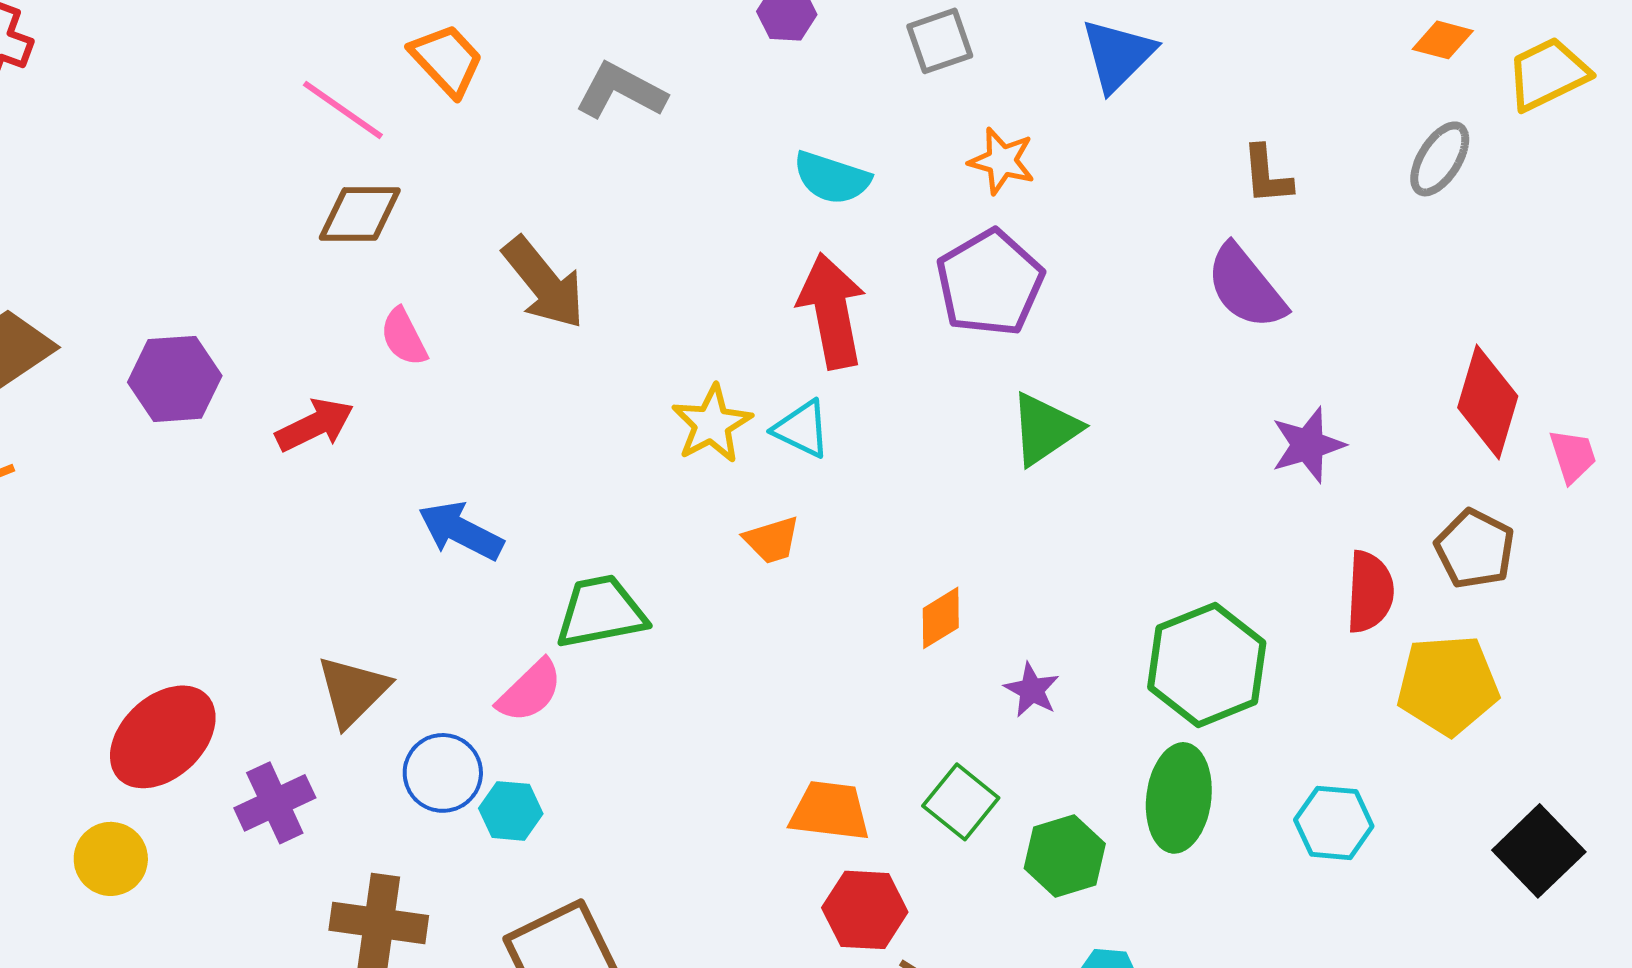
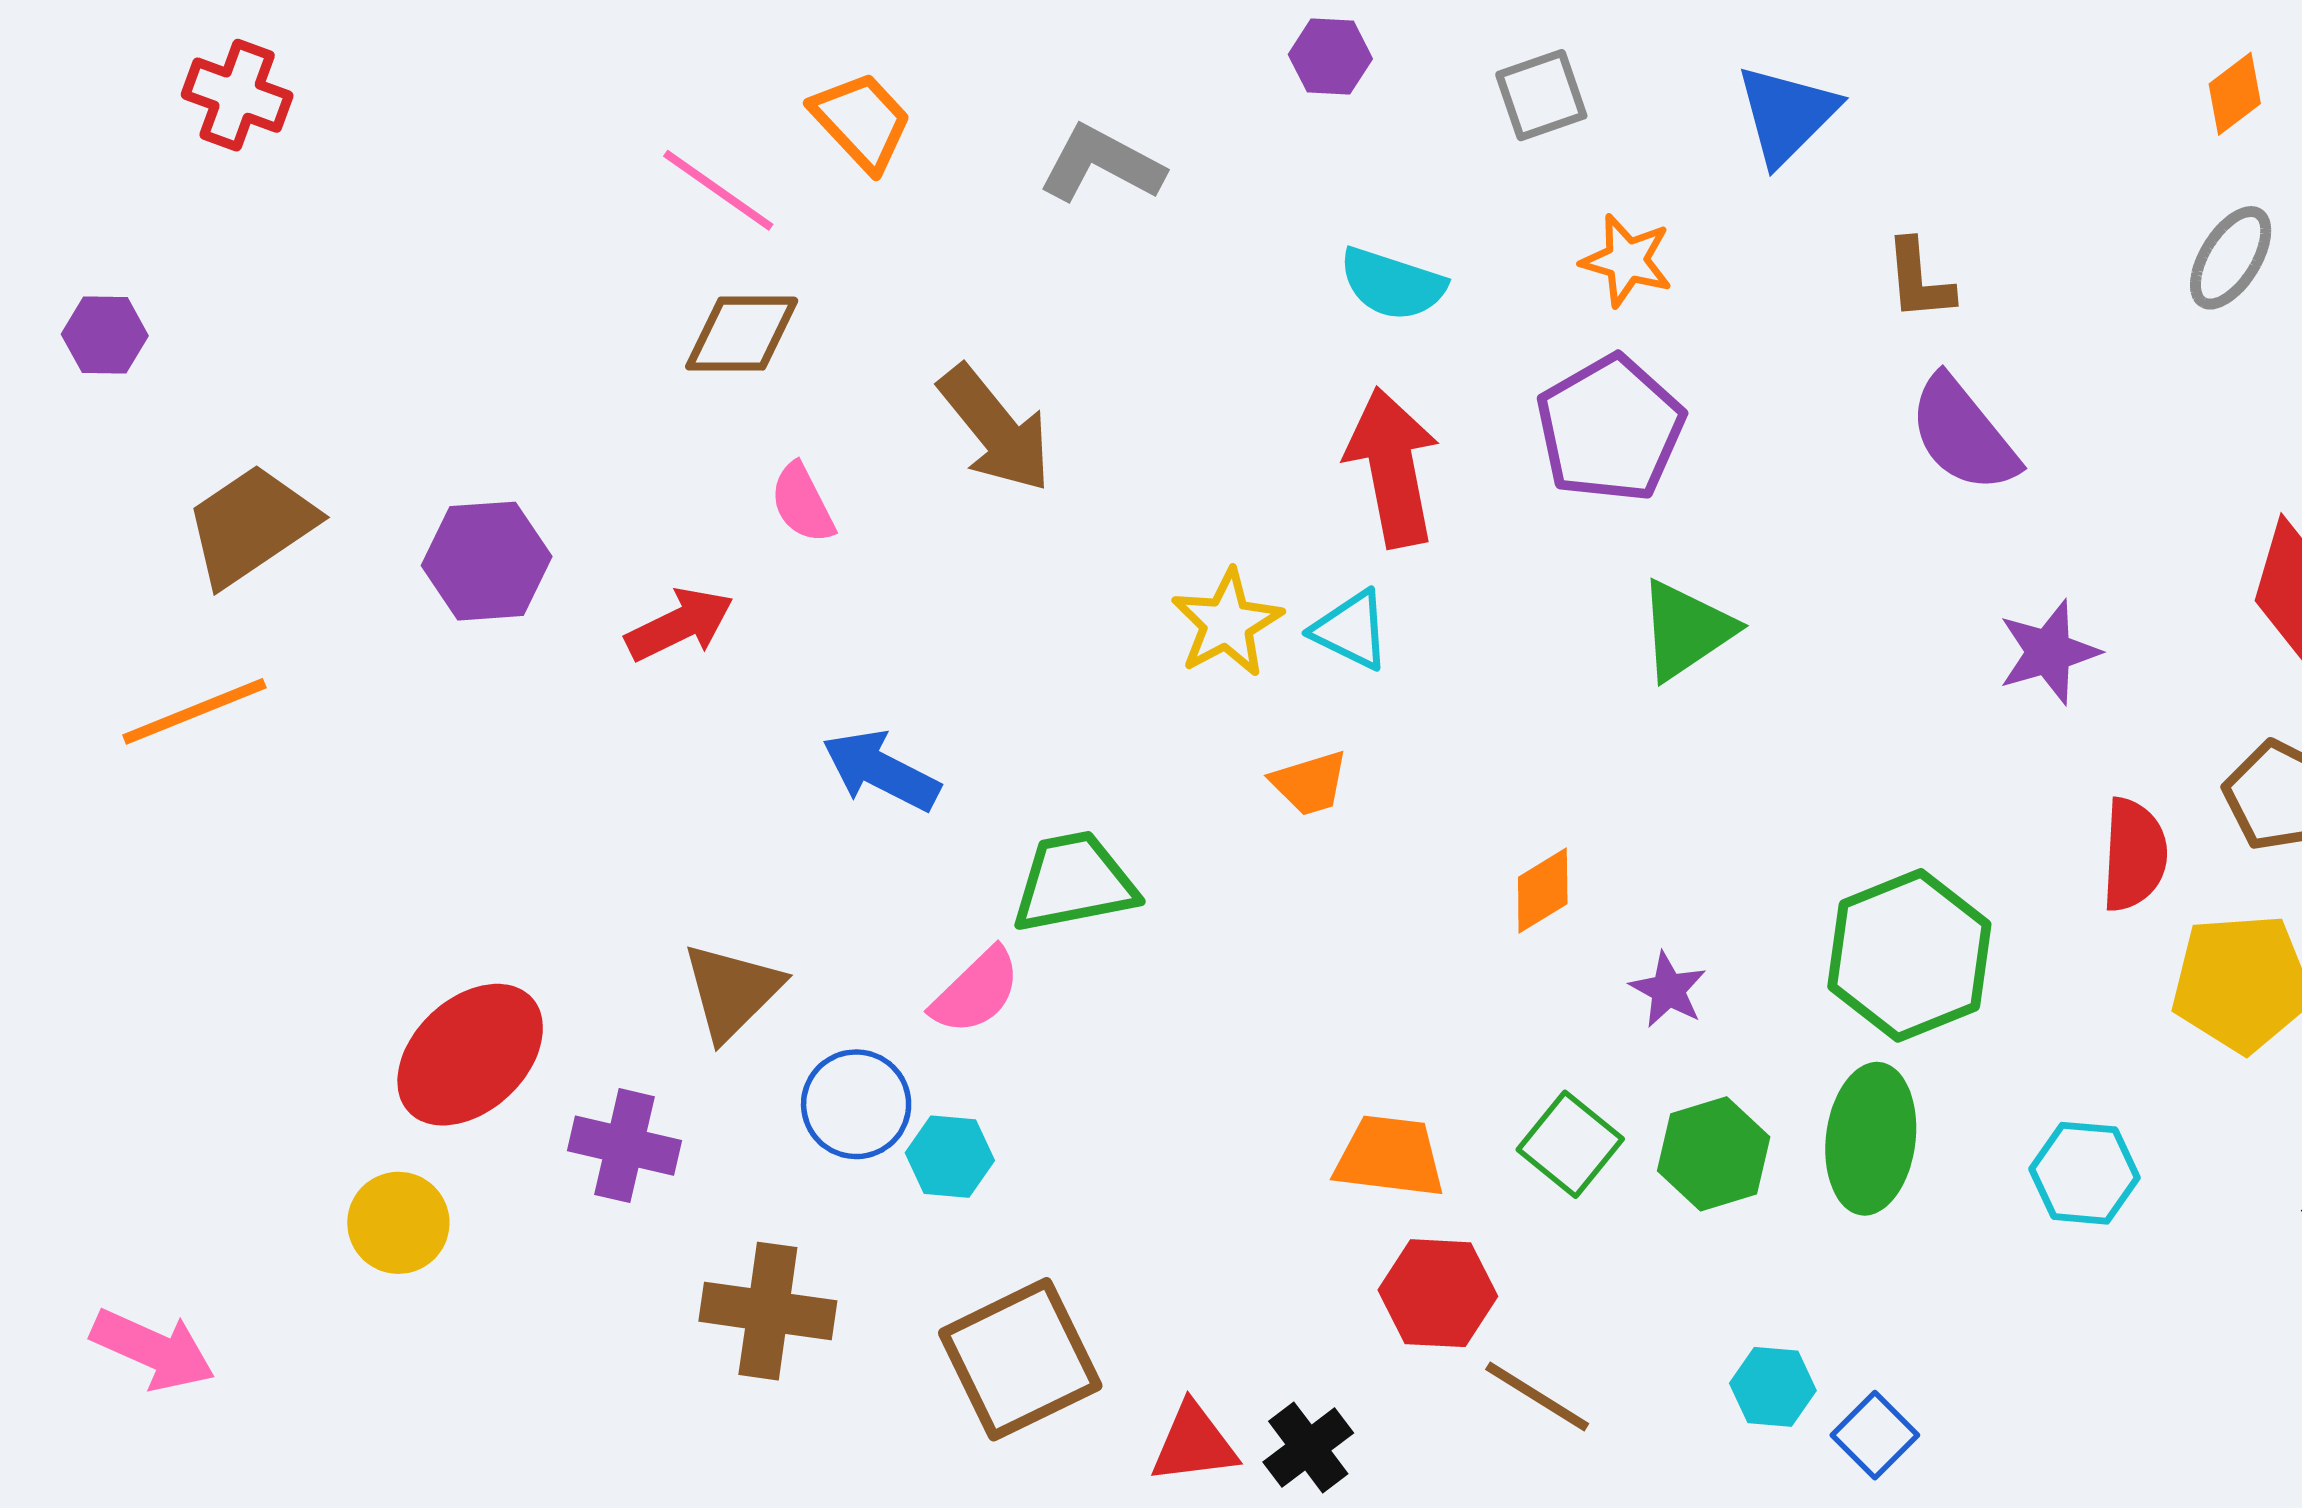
orange diamond: (1443, 40) -> (2235, 94), turned -52
brown L-shape: (1267, 175) -> (1919, 280), moved
purple cross: (275, 803) -> (625, 1146), turned 38
green hexagon: (1065, 856) -> (1714, 1154), moved

